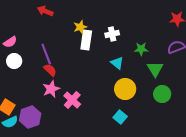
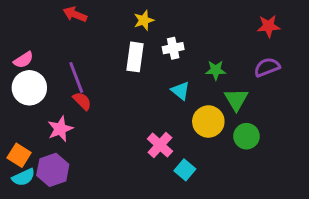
yellow star: (80, 27) -> (144, 20), moved
white circle: (14, 61) -> (29, 88), size x1.5
pink star: (51, 89) -> (60, 129), moved
yellow circle: (125, 89) -> (208, 122), moved
pink cross: (72, 100) -> (160, 145), moved

